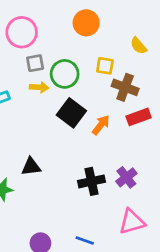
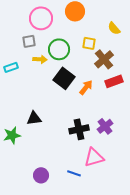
pink circle: (22, 32) -> (41, 18), moved
gray square: (35, 63) -> (29, 41), moved
brown cross: (125, 87) -> (104, 59), turned 30
pink triangle: (132, 222) -> (94, 157), moved

